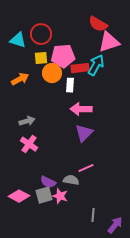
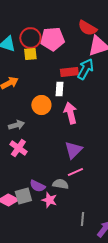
pink pentagon: (63, 56) -> (52, 39), moved
yellow square: (41, 58) -> (30, 54), moved
orange circle: (52, 73) -> (41, 105), moved
pink arrow: (81, 109) -> (70, 113), turned 75
purple triangle: (84, 133) -> (73, 150), moved
gray square: (44, 195) -> (23, 196), moved

